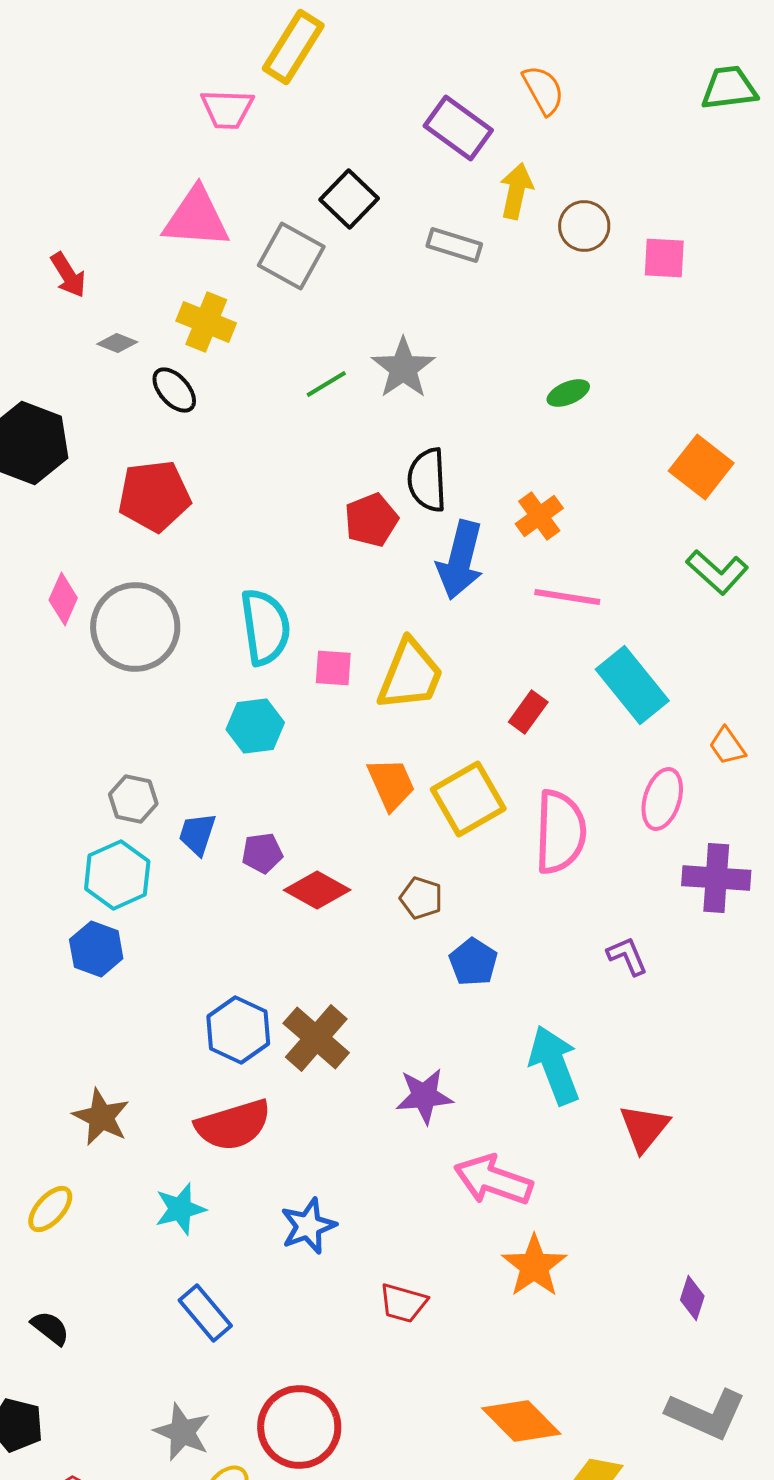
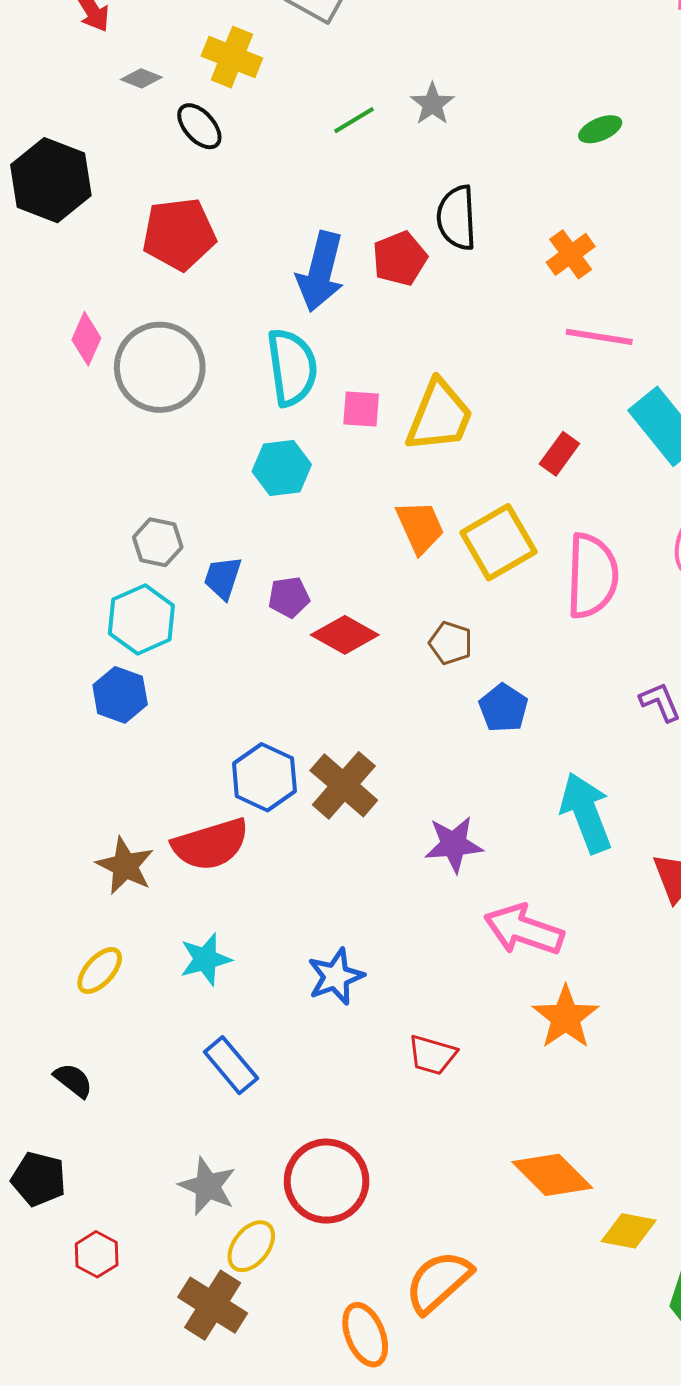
gray star: (403, 368) -> (432, 104), size x0.7
blue arrow: (460, 560) -> (320, 272), moved
red semicircle: (233, 1125) -> (211, 844), moved
yellow ellipse: (50, 1209) -> (100, 970), moved

